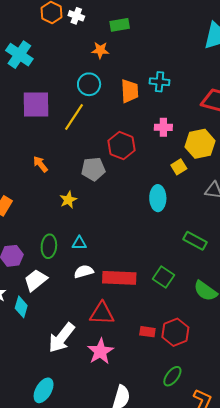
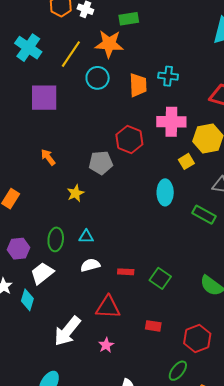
orange star: (100, 50) -> (109, 44), size x1.6
yellow line: (74, 117) -> (71, 54), moved
pink cross: (163, 127) -> (171, 122), size x1.6
green rectangle: (195, 241) -> (204, 215), moved
green square: (164, 277) -> (160, 278), moved
red rectangle: (119, 278) -> (126, 272), size x0.5
red hexagon: (175, 332) -> (197, 339), moved
pink star: (100, 351) -> (106, 345), size x0.6

